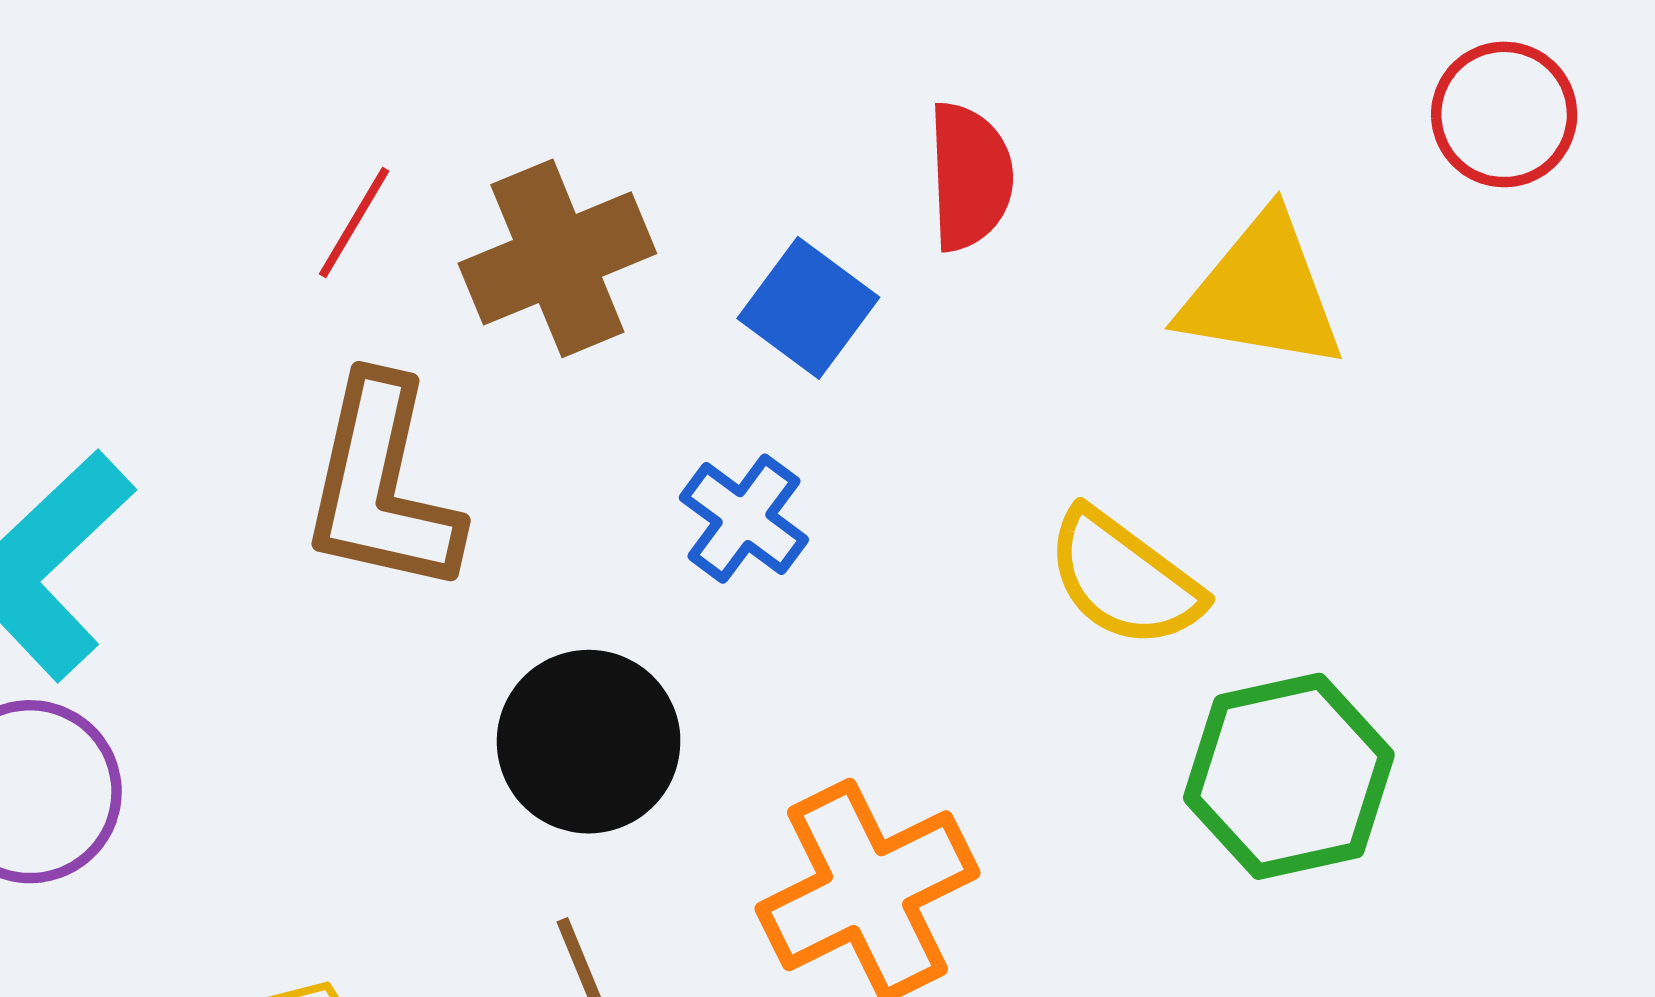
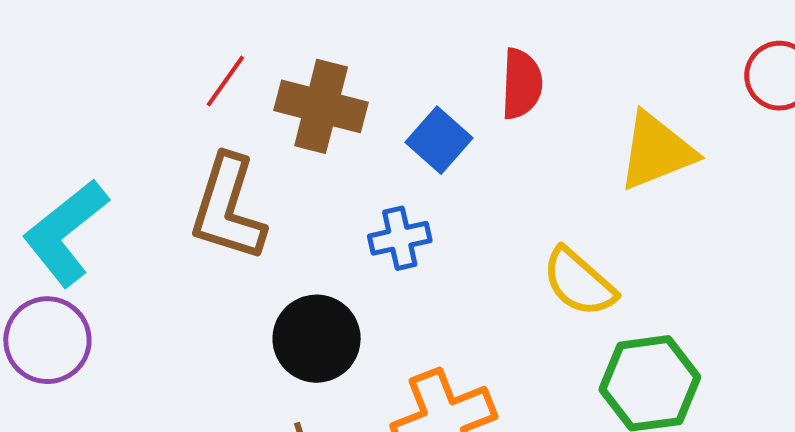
brown cross: (557, 258) -> (321, 106), turned 32
yellow triangle: (1262, 293) -> (656, 151), turned -36
blue cross: (744, 519) -> (400, 238), turned 36

